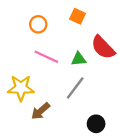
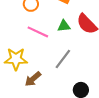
green triangle: (79, 59) -> (64, 26), moved

